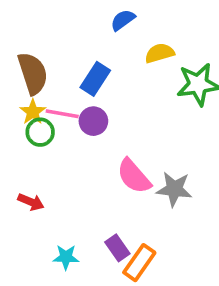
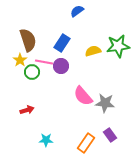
yellow semicircle: (160, 53) -> (93, 51), moved
yellow star: (33, 112) -> (20, 60), moved
red arrow: (31, 202) -> (27, 110), turned -40
purple rectangle: (117, 248) -> (110, 135), moved

